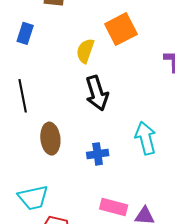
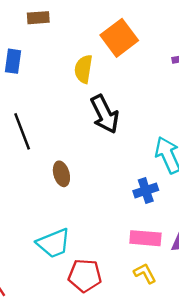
brown ellipse: (50, 139) -> (61, 174), size x0.7
blue cross: (98, 154) -> (146, 191), moved

